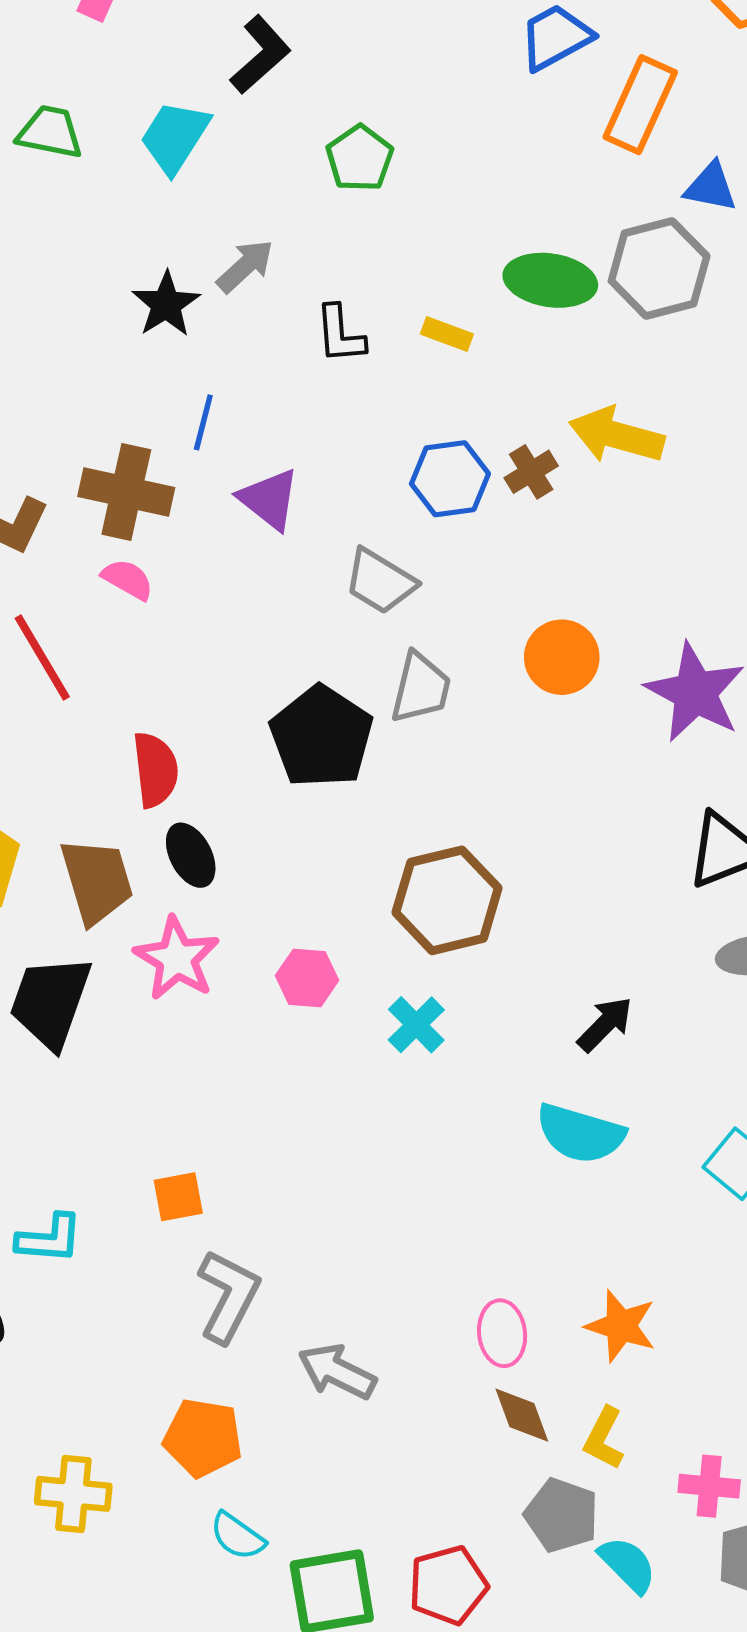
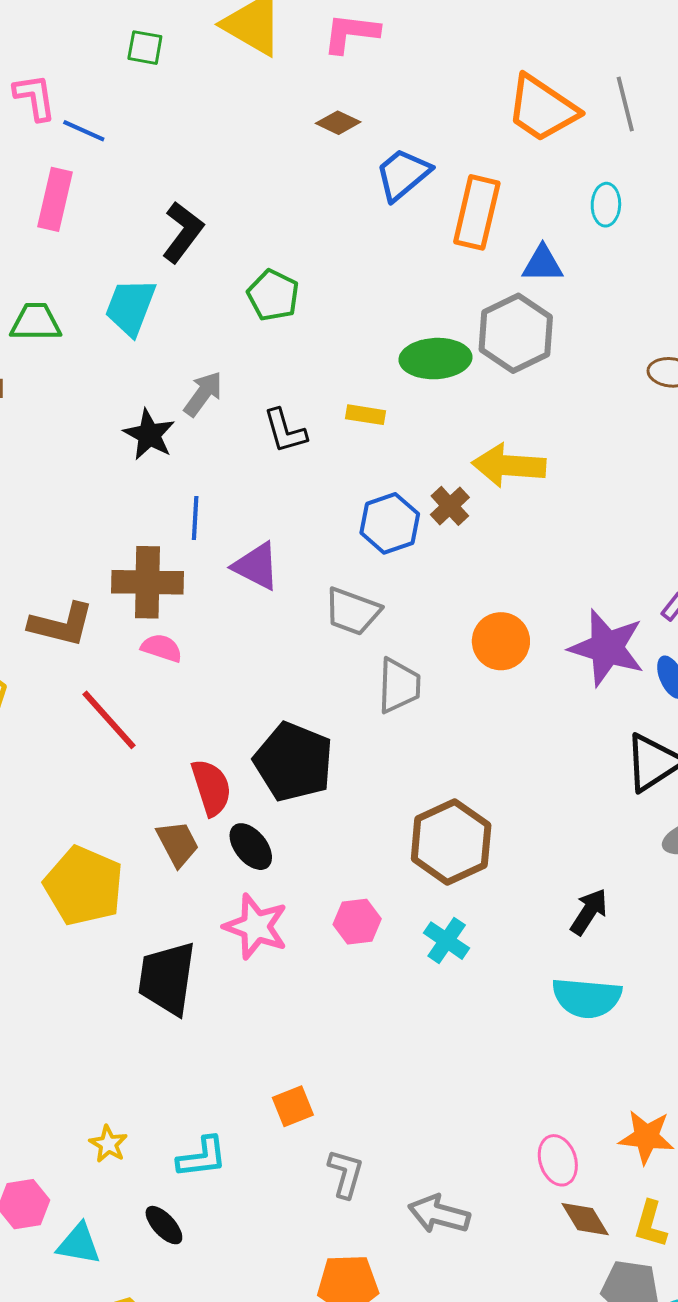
black pentagon: (321, 737) -> (294, 762), moved
brown trapezoid: (97, 881) -> (178, 844), moved, size x0.7
gray L-shape: (228, 1296) -> (346, 1174), size x0.7

